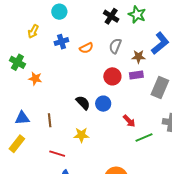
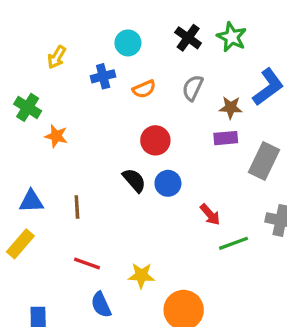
cyan circle: (59, 12) -> (128, 43), moved
red circle: (112, 76) -> (155, 140), moved
yellow star: (81, 135) -> (141, 275), moved

